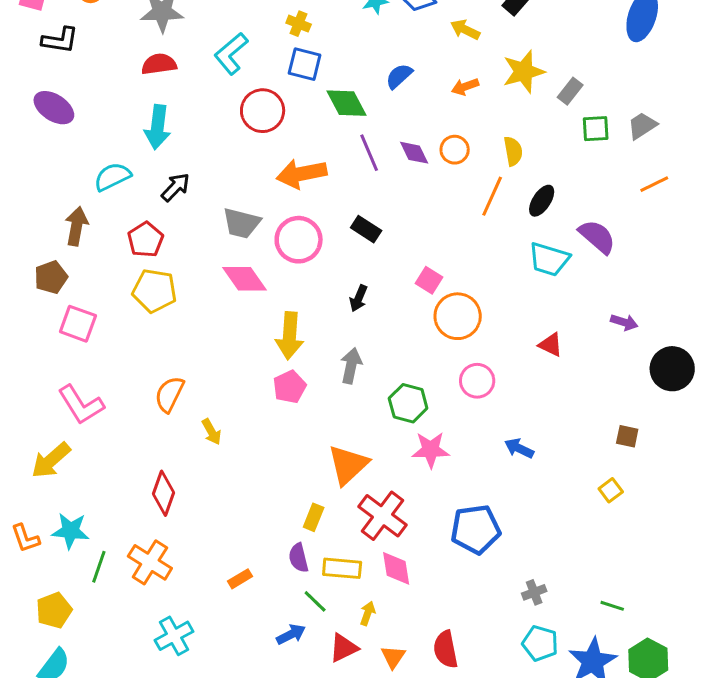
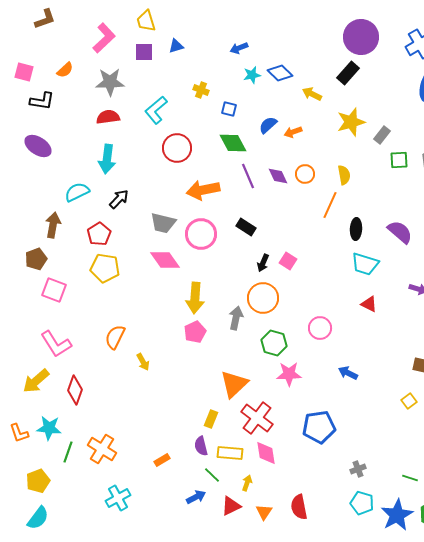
blue square: (305, 64) -> (229, 109), moved, size x0.7
orange arrow: (465, 87) -> (293, 132), moved
black ellipse: (542, 201) -> (356, 229), moved, turned -30
cyan trapezoid: (549, 259) -> (365, 264), moved
black arrow: (359, 298) -> (263, 263), moved
orange circle: (458, 316) -> (263, 298), moved
red diamond: (163, 493) -> (75, 390), moved

